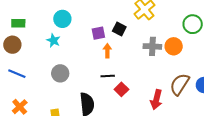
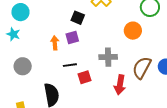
purple square: (98, 33) -> (72, 38), moved
gray cross: (152, 46) -> (108, 57), moved
orange arrow: (107, 51) -> (55, 43), moved
red square: (121, 89) -> (85, 77), turned 32

